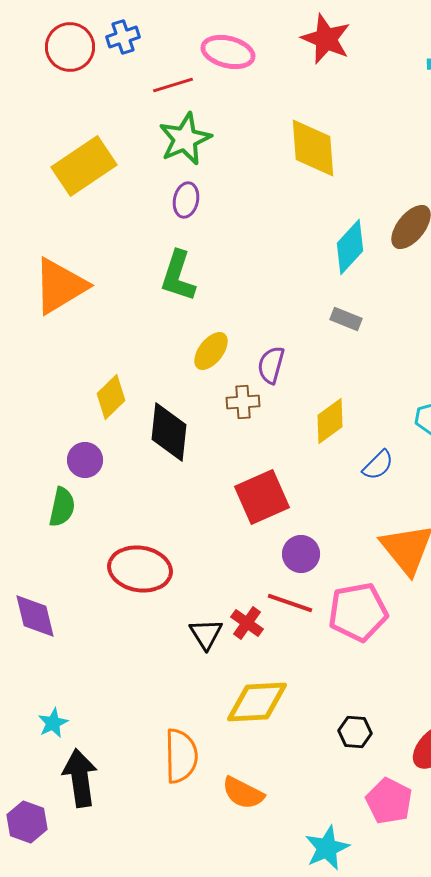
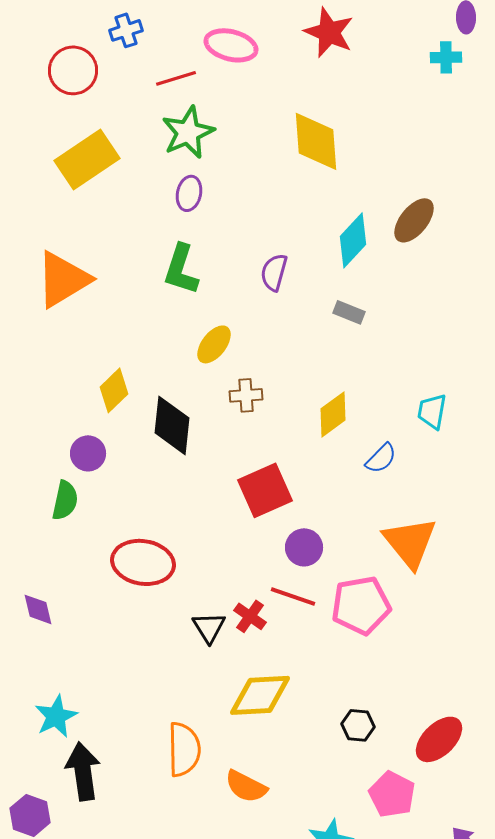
red circle: (70, 47) -> (73, 70), moved
purple semicircle: (271, 365) -> (274, 272), moved
purple diamond: (35, 616) -> (38, 609), size x0.7
cyan star: (53, 723) -> (56, 716), size x1.4

